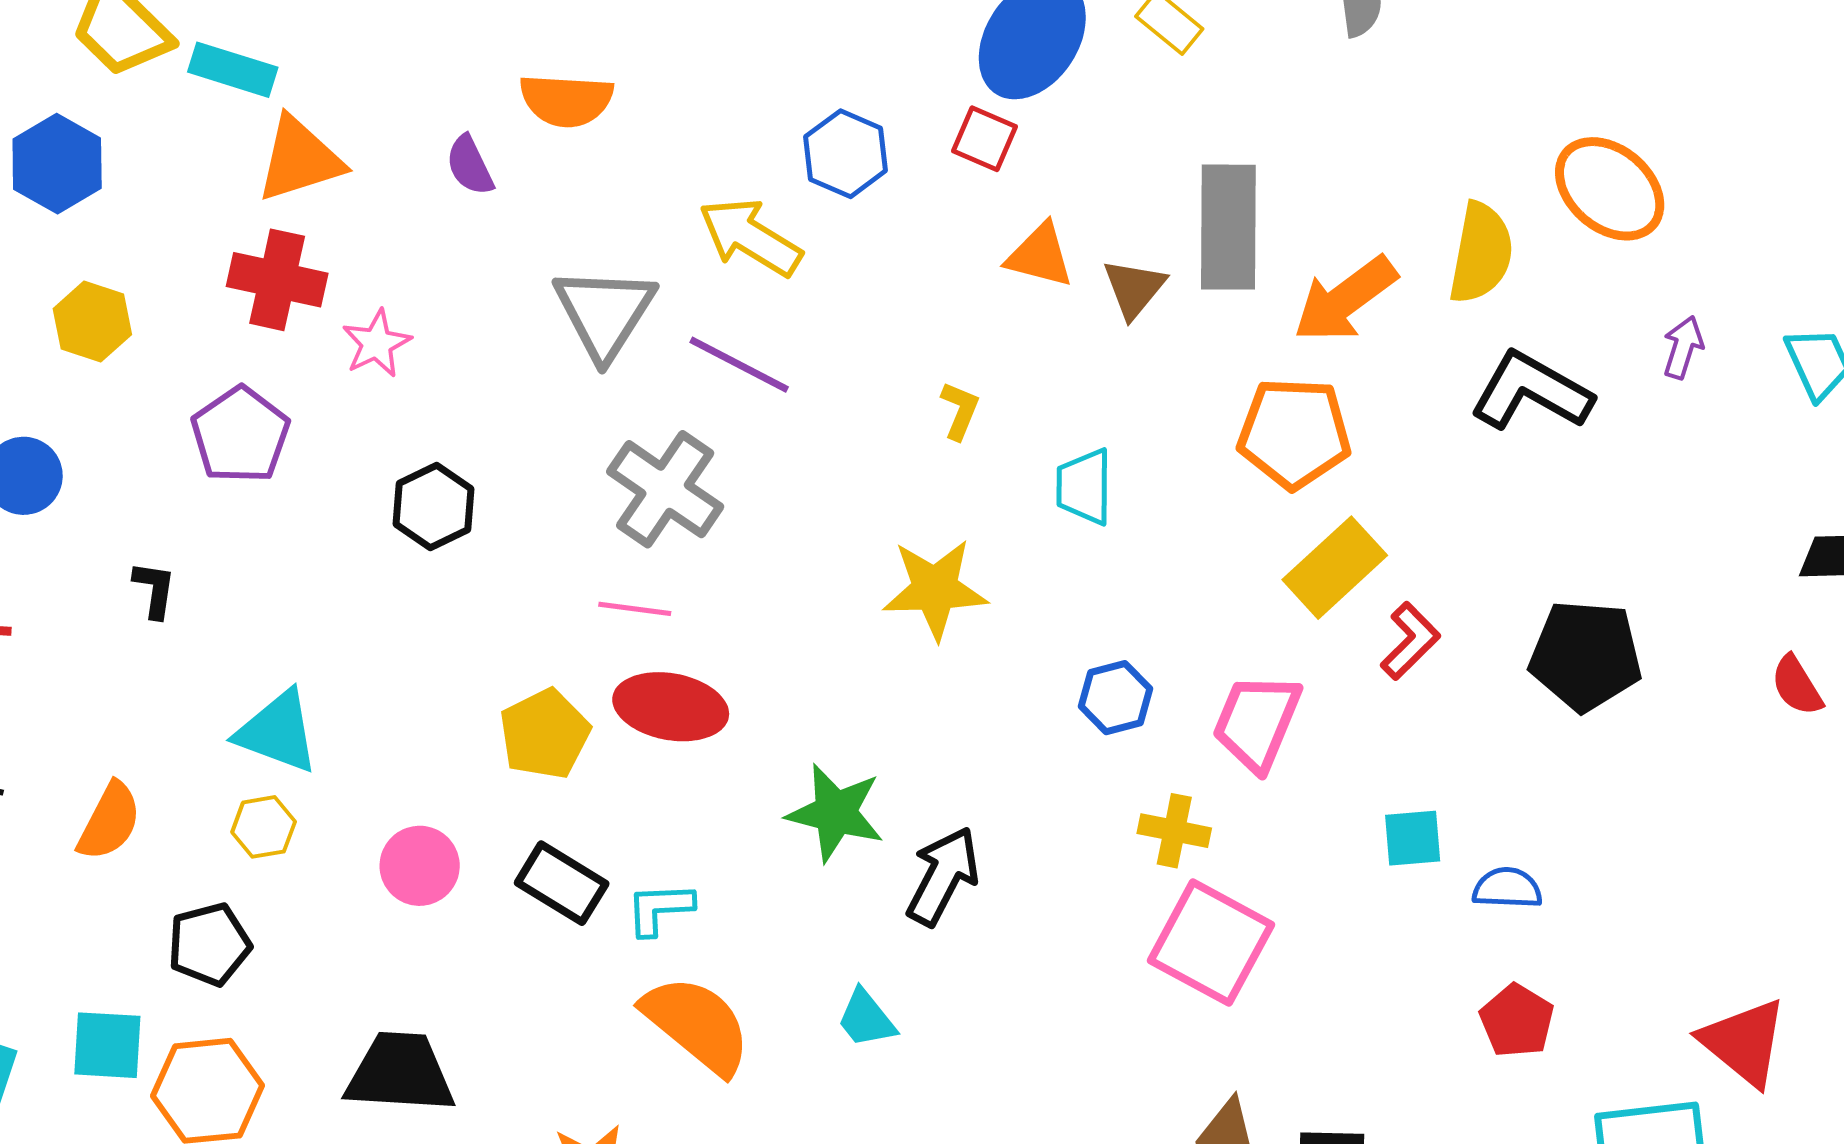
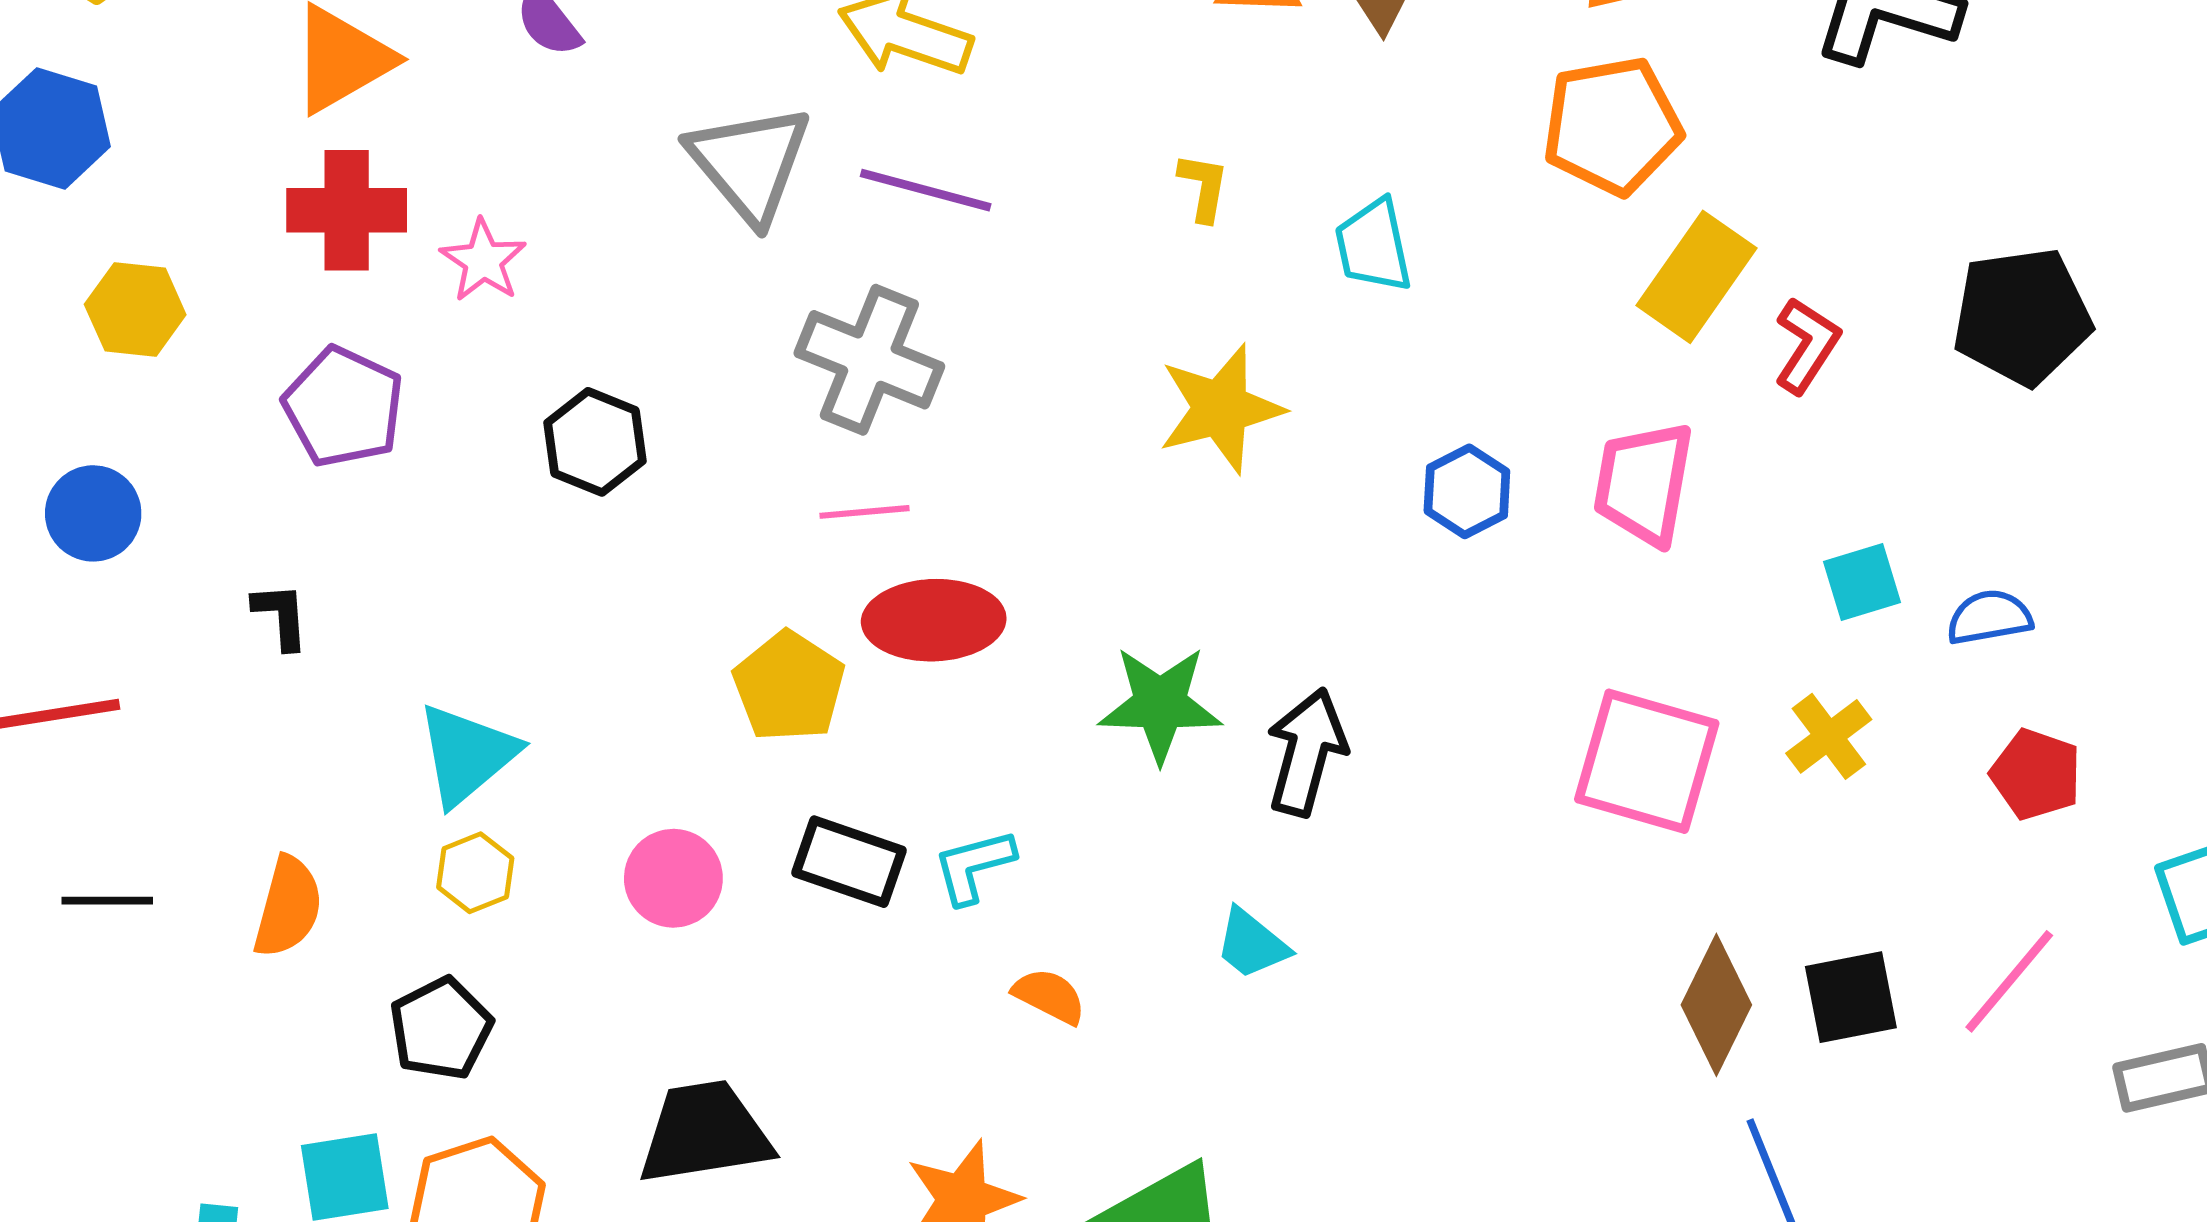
cyan triangle: (278, 732) -> (467, 755), turned -48
yellow cross: (1174, 831) -> (1829, 736), moved, turned -36
orange semicircle: (697, 1025) -> (1049, 996), size x0.5

